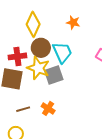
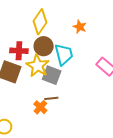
gray square: (54, 75) -> (52, 75), turned 30
brown line: (23, 109) -> (51, 98), moved

